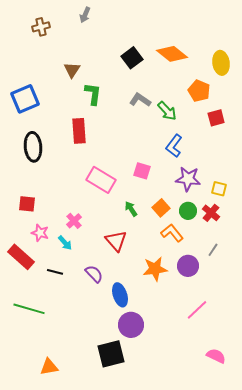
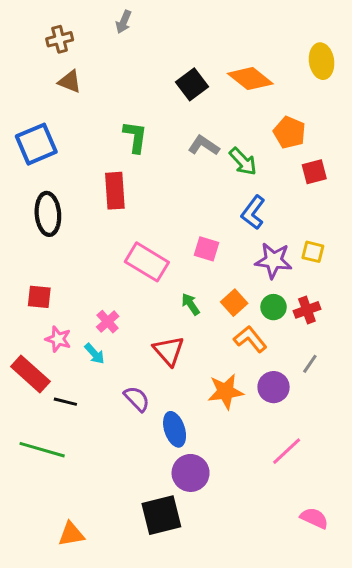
yellow ellipse: (221, 63) -> (322, 61), moved
brown triangle: (72, 70) -> (70, 81), moved, turned -42
yellow square: (219, 189) -> (313, 252), moved
red cross: (211, 213) -> (307, 310), turned 30
black line: (55, 272) -> (65, 402), moved

